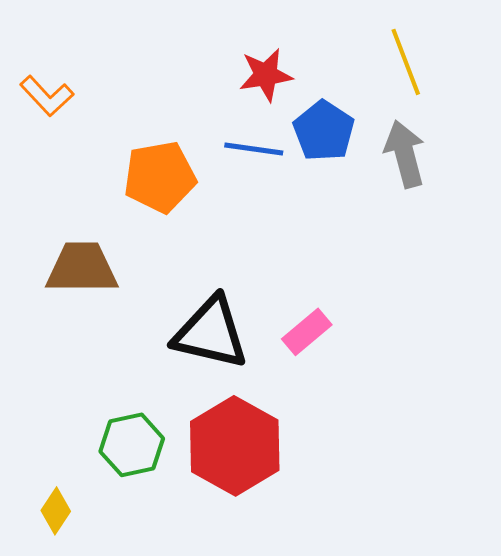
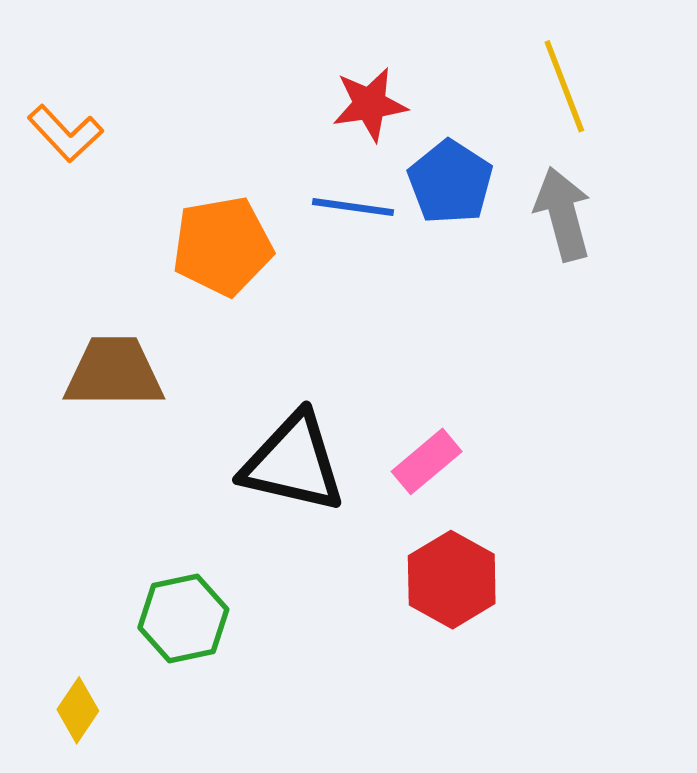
red hexagon: (235, 446) -> (452, 580), moved, size x0.7

